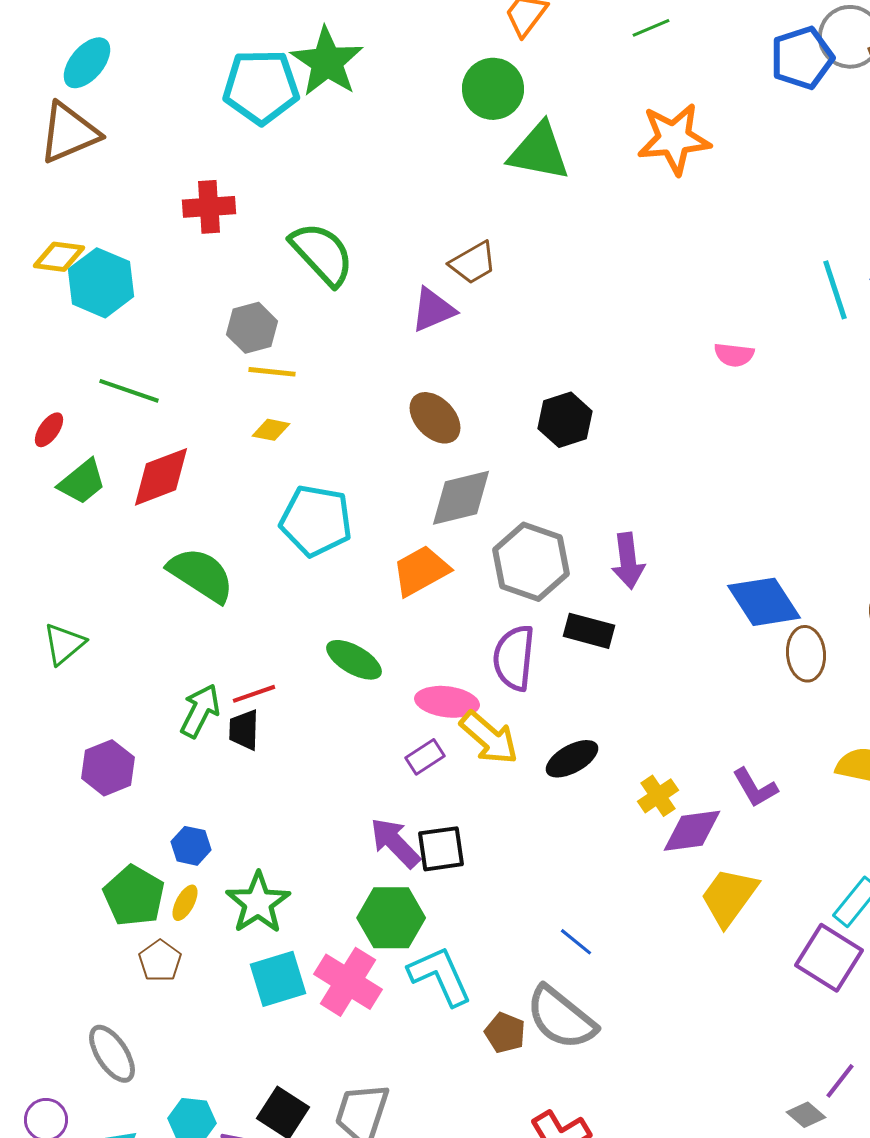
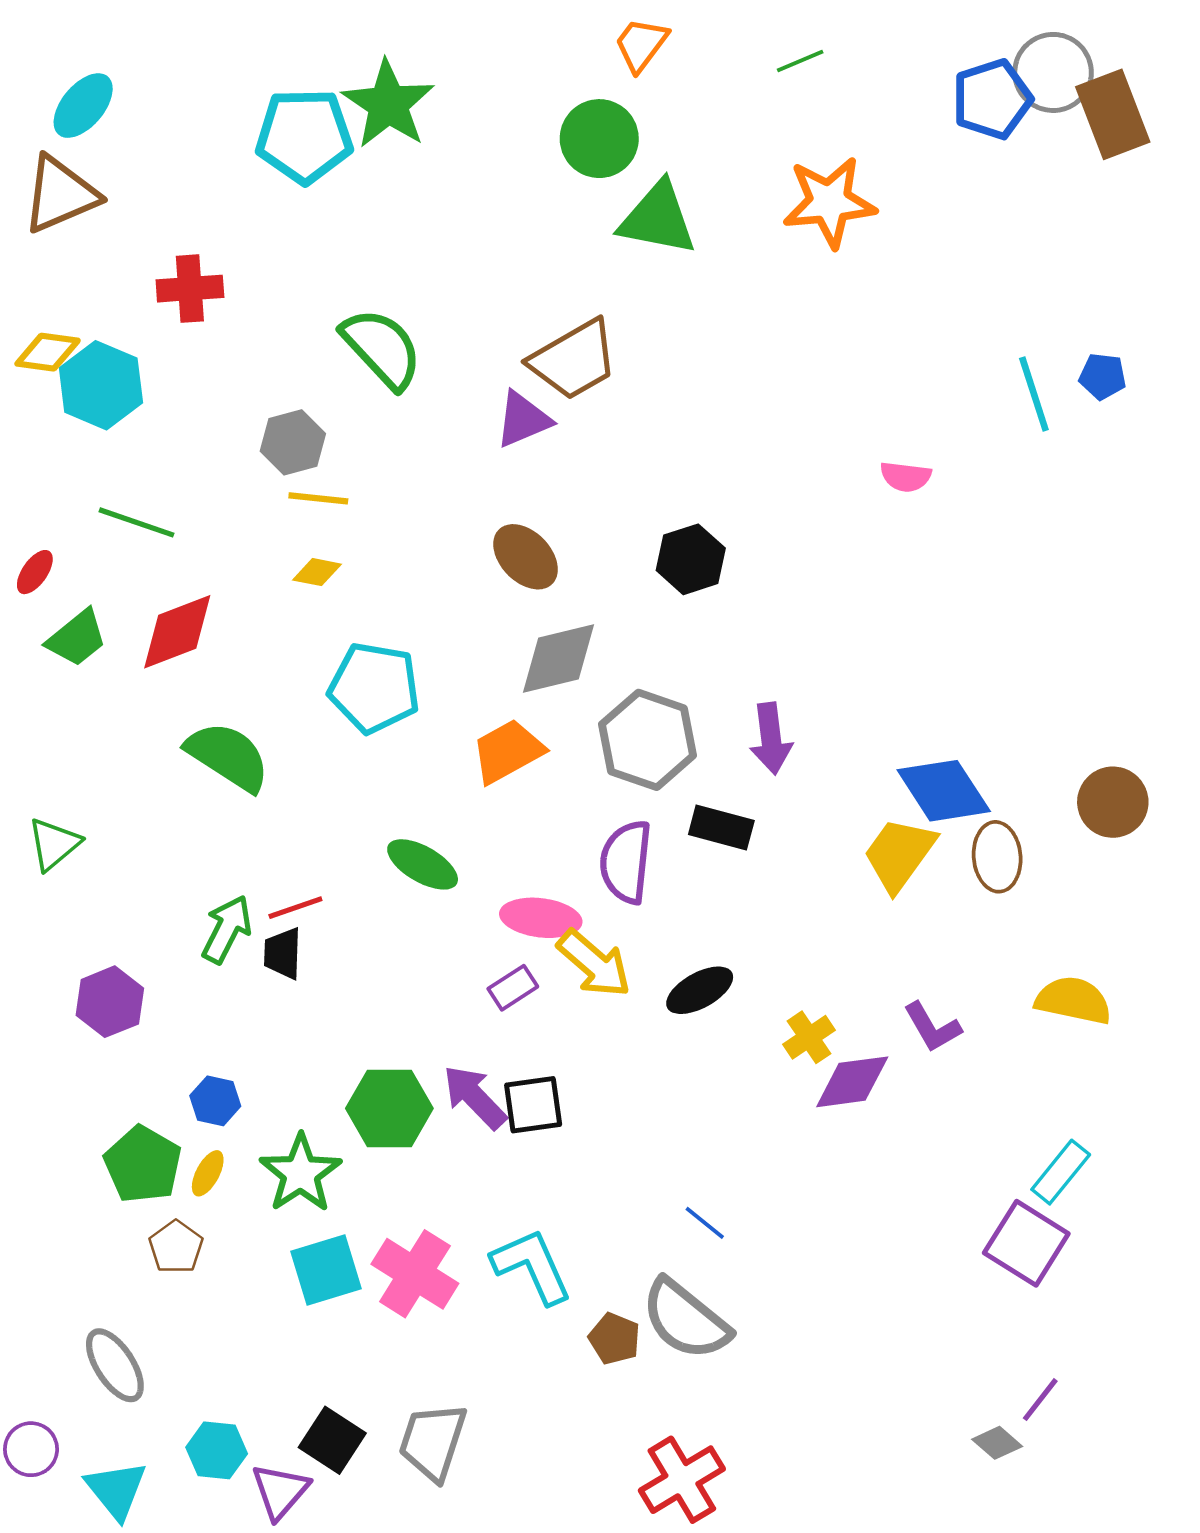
red cross: (209, 207) -> (190, 289), moved
brown trapezoid: (473, 263) -> (574, 360), size x1.5
yellow trapezoid: (729, 897) -> (899, 854), moved
green hexagon: (391, 918) -> (389, 1108), moved

